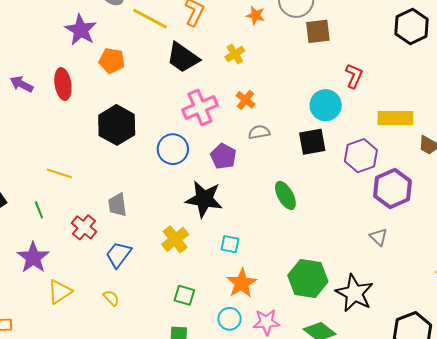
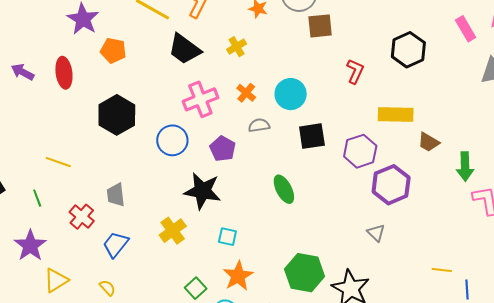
black hexagon: (411, 27) -> (408, 50), moved
cyan circle: (326, 105) -> (291, 94), moved
green square: (184, 295) -> (196, 288), moved, turned 30

